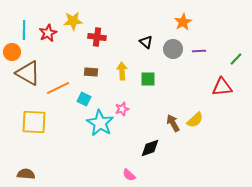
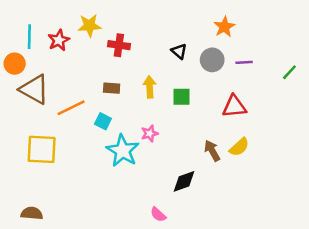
red triangle: (222, 87) -> (234, 107), moved

